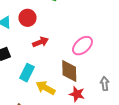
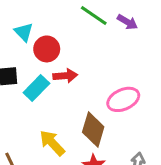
red circle: (28, 18) -> (47, 49), moved
cyan rectangle: (27, 73) -> (36, 88), moved

